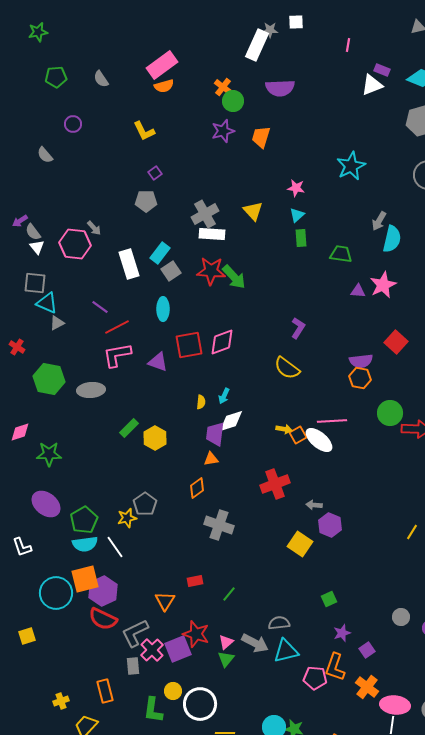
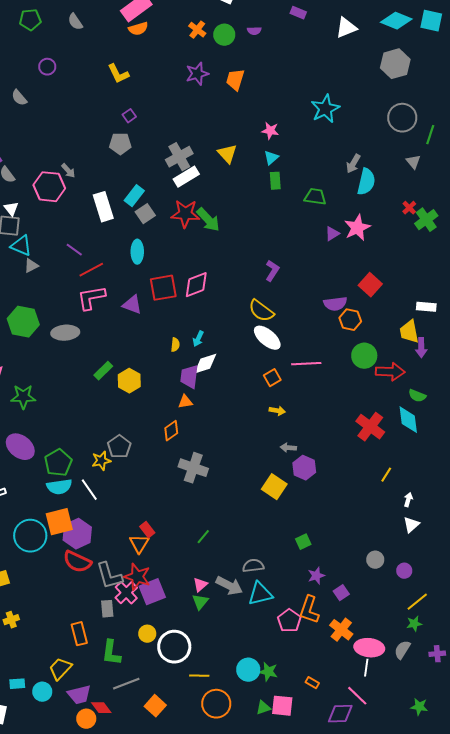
purple rectangle: (382, 70) -> (298, 13), moved
purple semicircle: (280, 88) -> (254, 31), size x0.5
green circle: (233, 101) -> (224, 35), moved
white rectangle: (212, 234) -> (186, 177), turned -35
white triangle: (37, 247) -> (11, 209), moved
purple triangle: (358, 291) -> (332, 234), turned -35
orange hexagon: (360, 378) -> (350, 320), moved
yellow arrow: (284, 429) -> (277, 411), moved
white ellipse: (319, 440) -> (267, 338), moved
red cross: (275, 484) -> (370, 427), moved, turned -32
red rectangle: (195, 581) -> (147, 530), moved, turned 63
gray L-shape: (135, 633) -> (109, 576), turned -80
red star: (196, 634) -> (137, 577), moved
pink pentagon: (315, 678) -> (289, 621), turned 30
yellow cross: (61, 701) -> (11, 620), moved
green L-shape: (153, 710) -> (111, 653), moved

